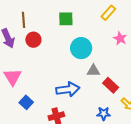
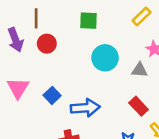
gray triangle: (93, 71) -> (140, 70), moved
blue square: (26, 102) -> (52, 95), moved

